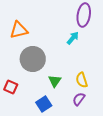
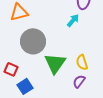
green triangle: (55, 81) -> (55, 63), size x1.6
blue square: (44, 104) -> (25, 86), moved

